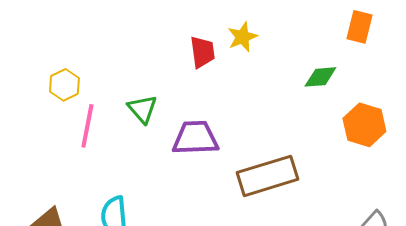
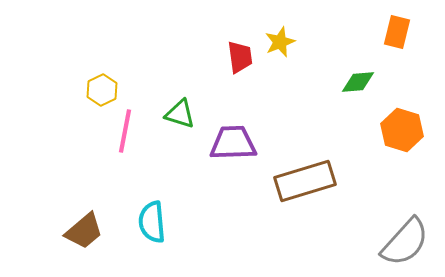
green triangle: (142, 109) -> (180, 114), turned -32

